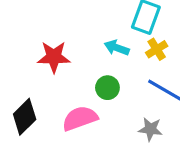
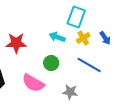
pink semicircle: (80, 118) -> (33, 83), turned -130
gray star: (150, 129) -> (70, 92), moved

